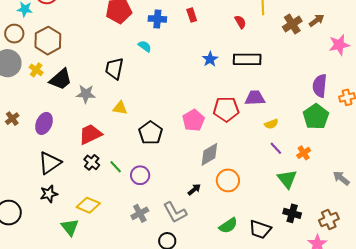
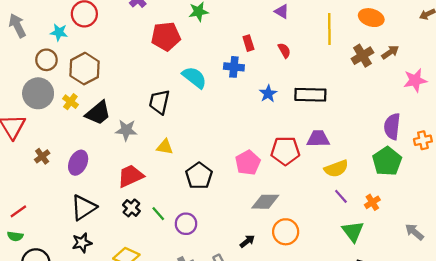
blue cross: (157, 19) -> (234, 67), moved
red semicircle: (240, 22) -> (284, 50), moved
cyan semicircle: (145, 46) -> (194, 77), size x1.6
yellow semicircle: (271, 124) -> (336, 169), size x1.5
gray diamond: (209, 154) -> (265, 202), turned 30

